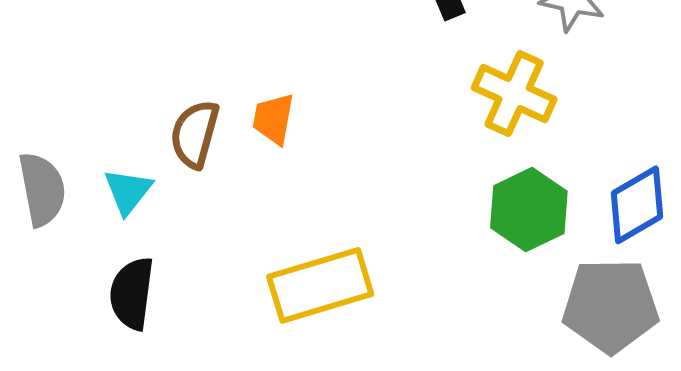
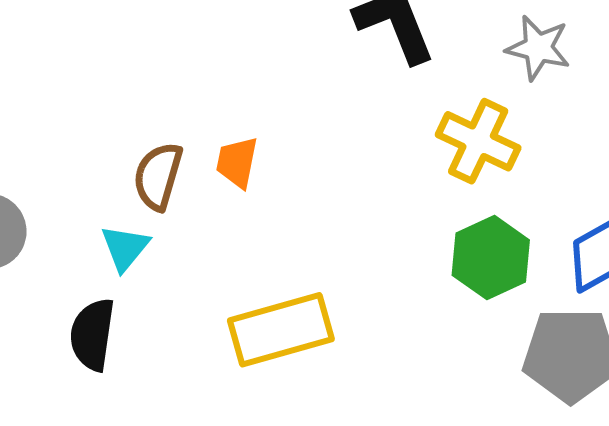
cyan triangle: (128, 191) -> (125, 248), moved

